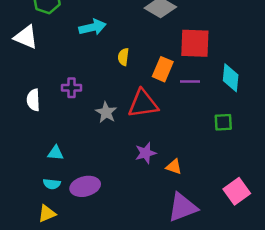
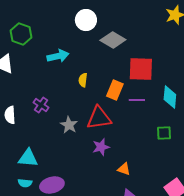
purple cross: (72, 88) -> (41, 105), turned 35
cyan triangle: (55, 153) -> (28, 158), size x1.5
purple star: (146, 153) -> (101, 147), moved

